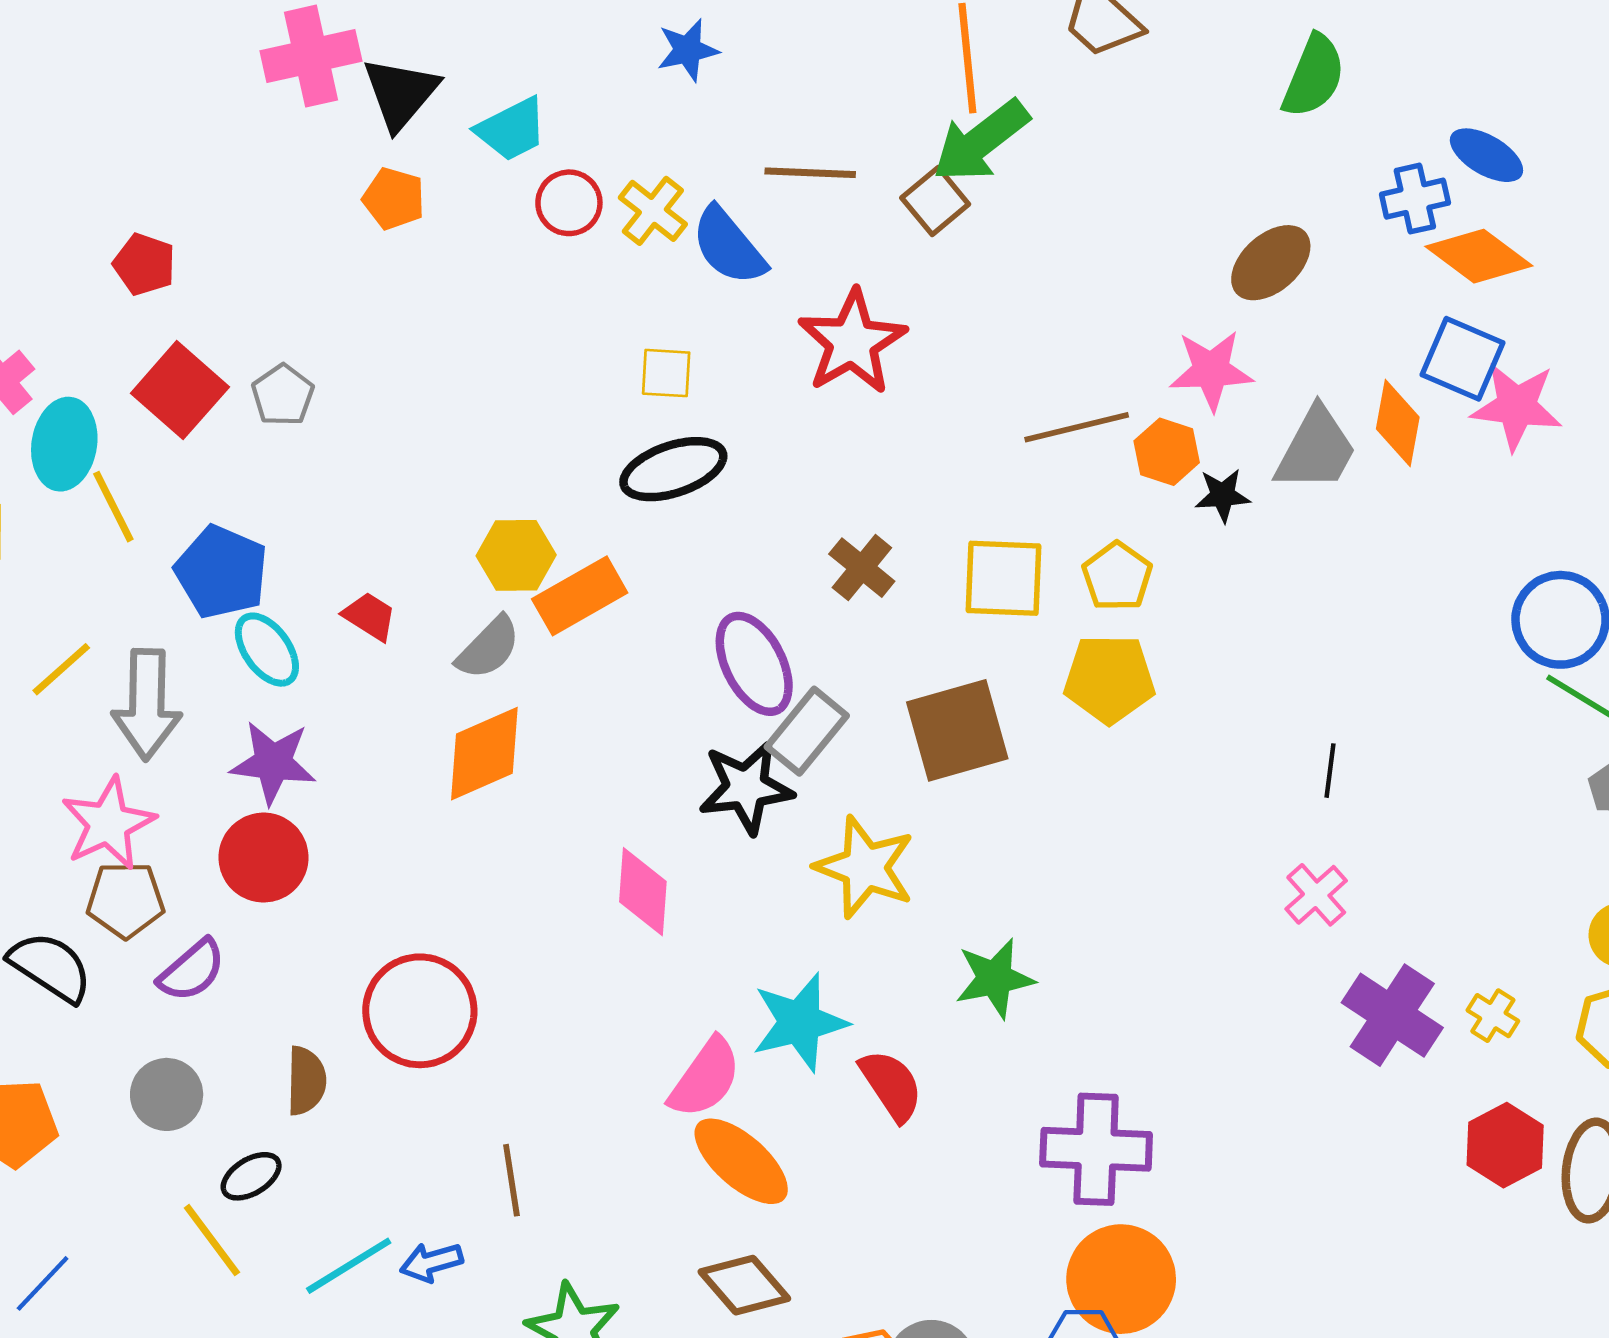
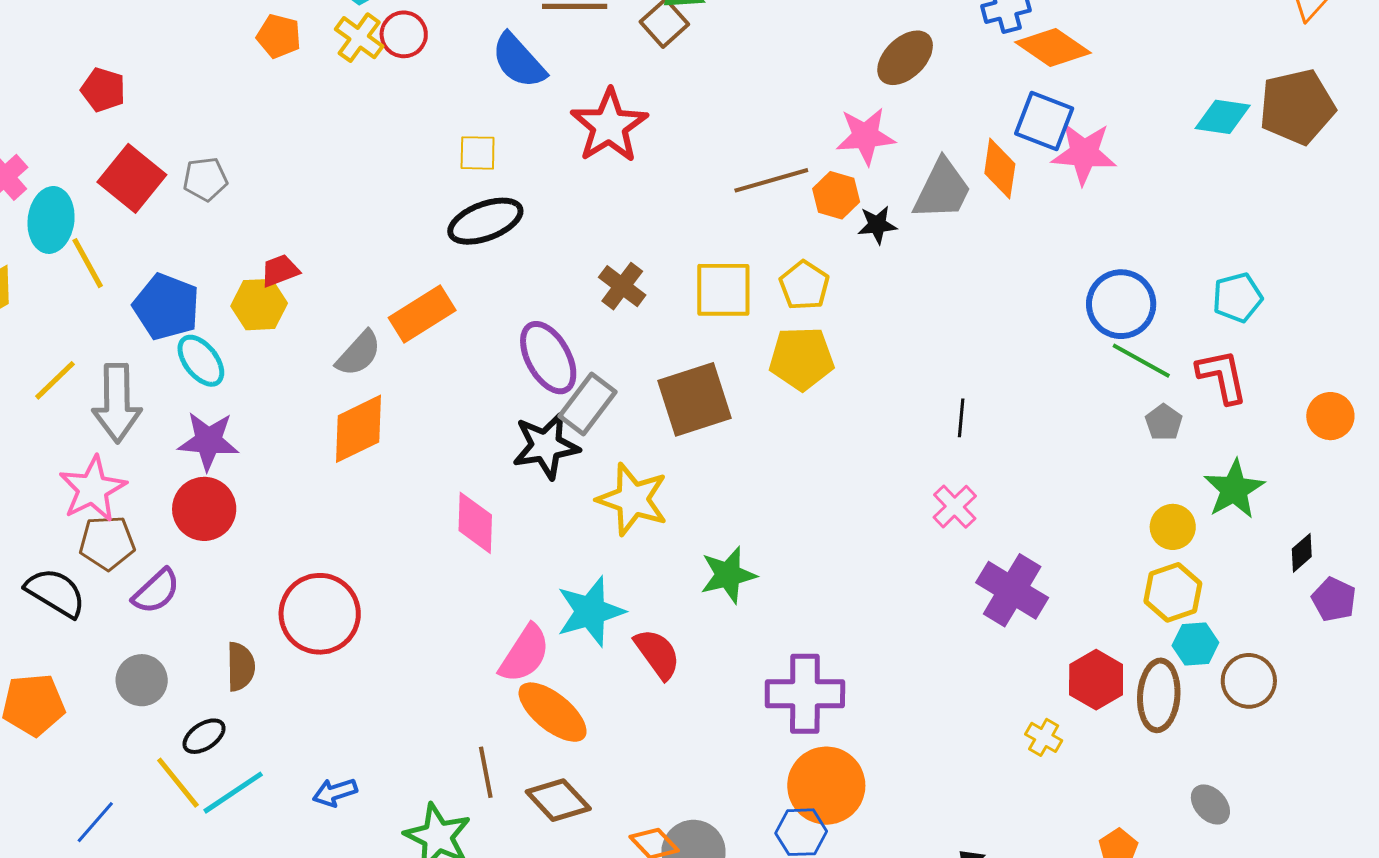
yellow cross: (653, 211) -> (359, 38), moved
gray pentagon: (283, 395) -> (205, 179), turned 30
yellow hexagon: (516, 555) -> (259, 305), moved
red trapezoid: (370, 616) -> (280, 271), moved, turned -51
yellow cross: (1493, 1016) -> (1044, 737), moved
brown line: (511, 1180) -> (486, 772), moved
cyan line: (349, 1266) -> (233, 793), moved
blue line: (43, 1283) -> (95, 822), moved

